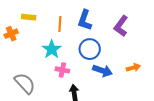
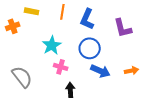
orange line: (60, 24) -> (62, 12), moved
purple L-shape: (121, 26) -> (123, 28), turned -55

